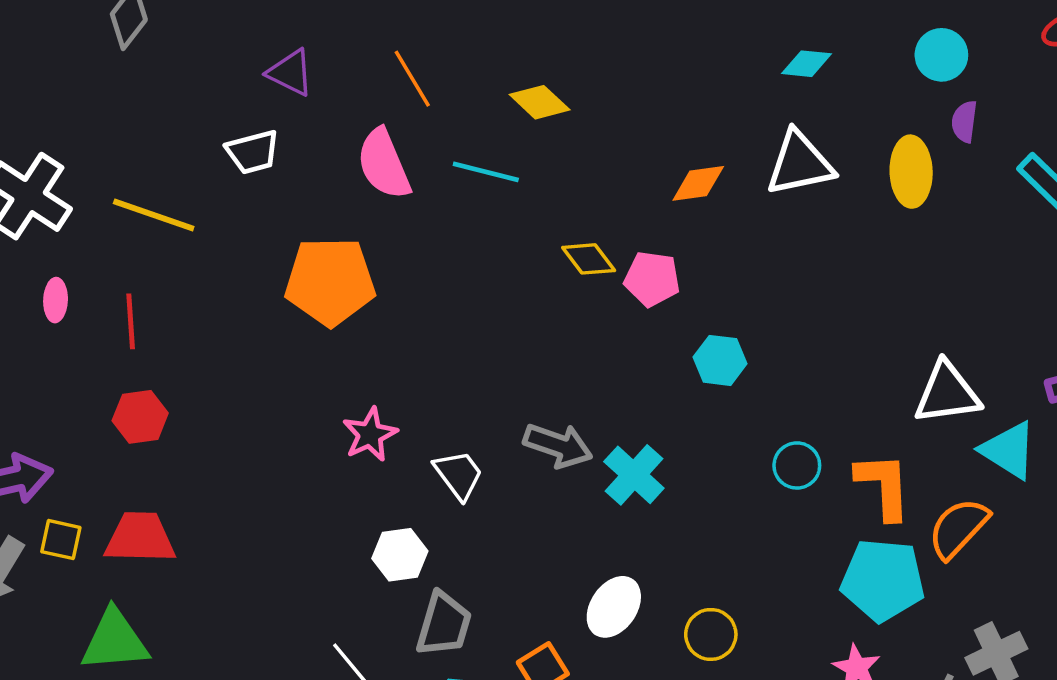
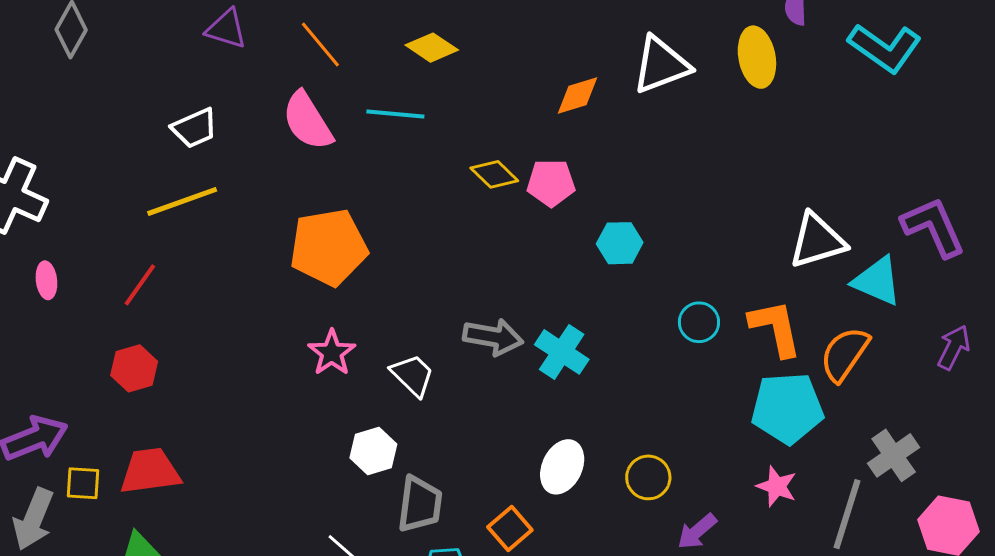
purple triangle: (290, 73) -> (226, 29), moved
yellow line: (154, 215) -> (182, 201), moved, turned -30
orange pentagon: (330, 281) -> (329, 247), moved
red line: (131, 321) -> (140, 285), moved, turned 48

